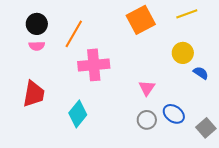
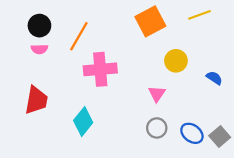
yellow circle: (183, 53) -> (176, 61), moved
blue ellipse: (174, 114) -> (192, 133), moved

